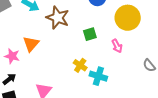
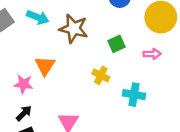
pink arrow: (117, 46) -> (152, 54), turned -56
yellow cross: (80, 65) -> (101, 75), moved

